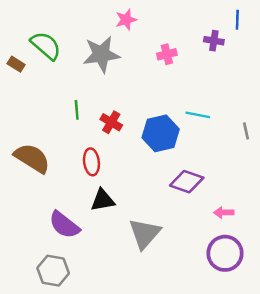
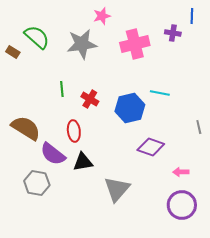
pink cross: (167, 54) -> (135, 44), size x1.8
gray line: (246, 131) -> (199, 127), moved
purple semicircle: (64, 225) -> (53, 154), moved
gray hexagon: (53, 271) -> (37, 183), moved

